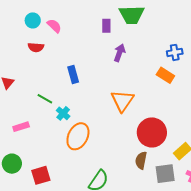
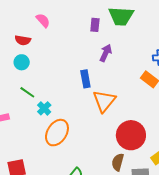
cyan circle: (33, 20) -> (22, 62), moved
blue rectangle: (73, 74) -> (85, 79), moved

